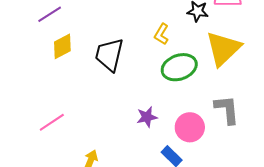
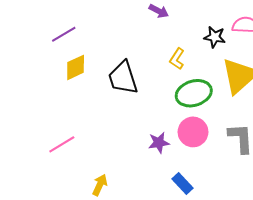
black trapezoid: (109, 55) -> (123, 78), turned -33
pink circle: (190, 127) -> (193, 132), moved

